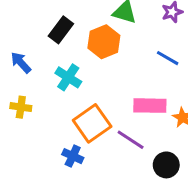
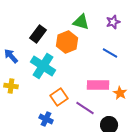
cyan cross: (68, 77) -> (43, 66), size x1.4
orange square: (92, 123) -> (59, 97), size x0.7

